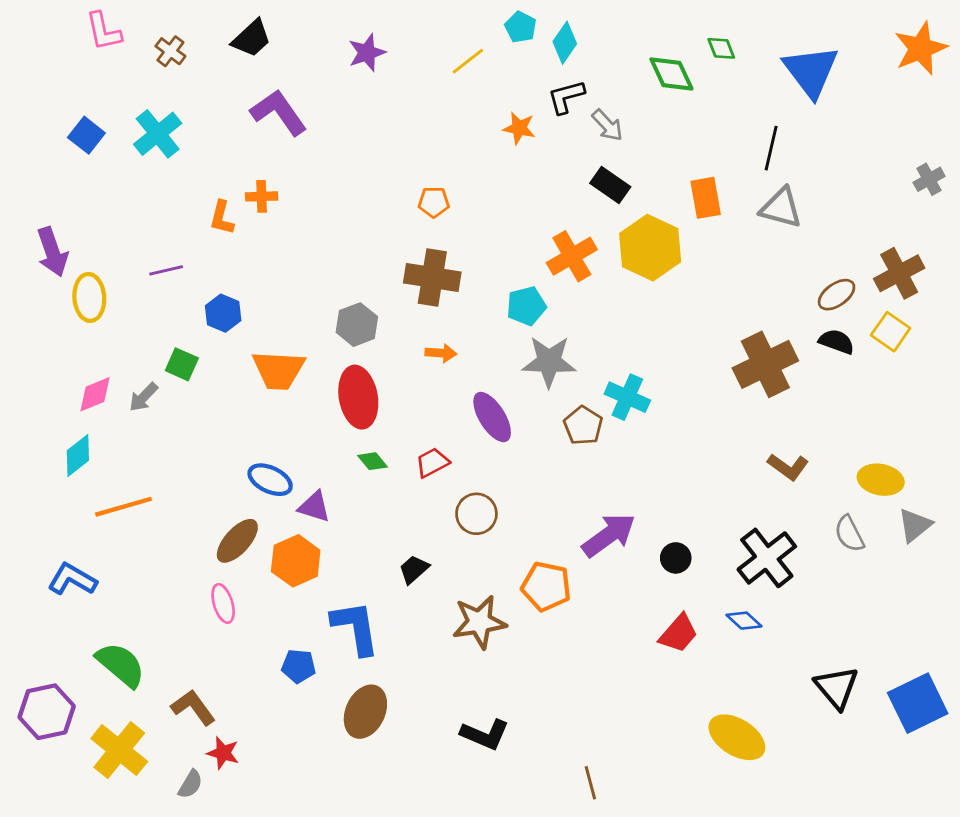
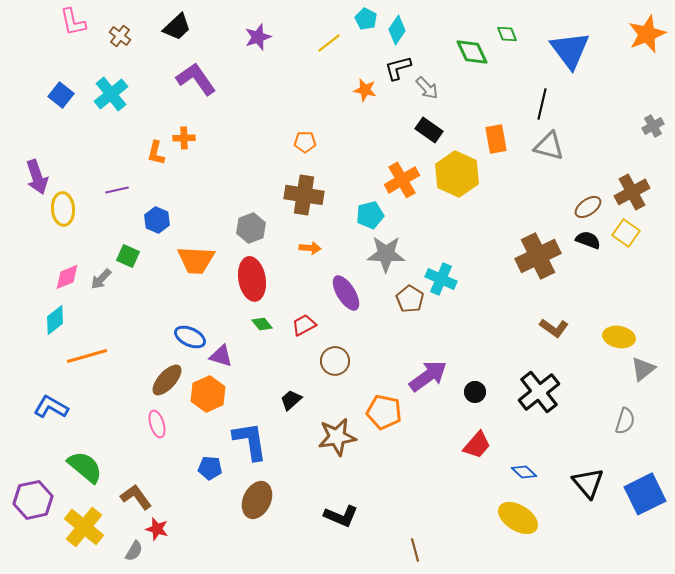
gray semicircle: (849, 534) -> (625, 421), moved, turned -136
blue diamond: (744, 621) -> (524, 472), moved

